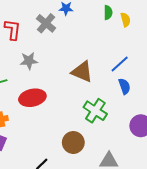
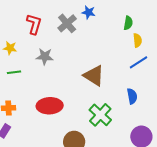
yellow semicircle: (126, 20) -> (137, 40), moved
blue line: (120, 64) -> (139, 62), moved
red ellipse: (32, 98) -> (50, 106), moved

